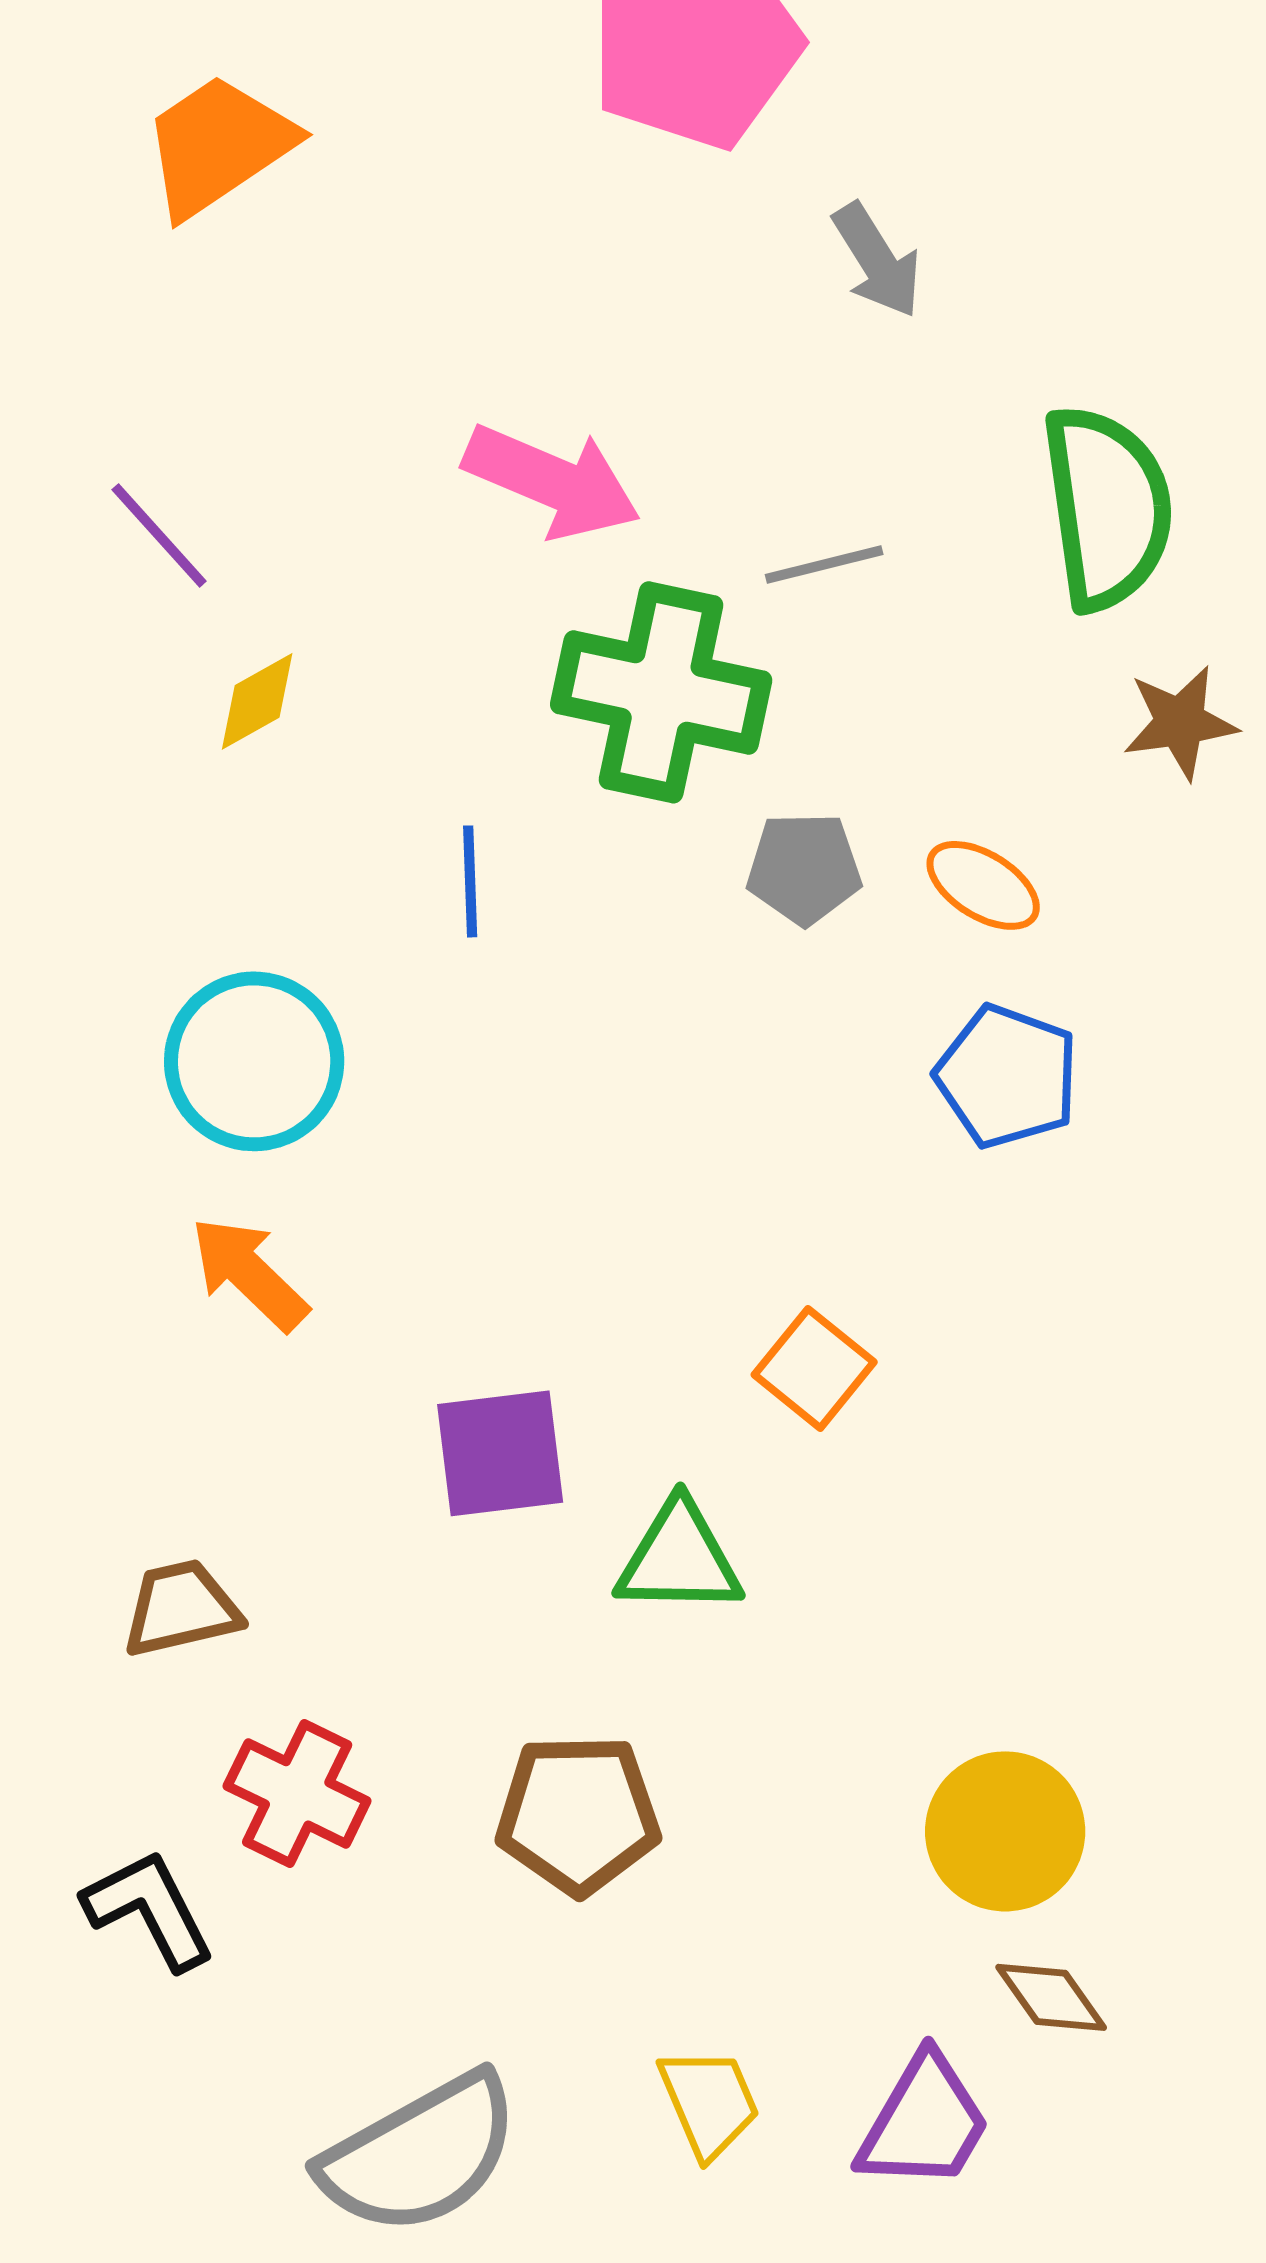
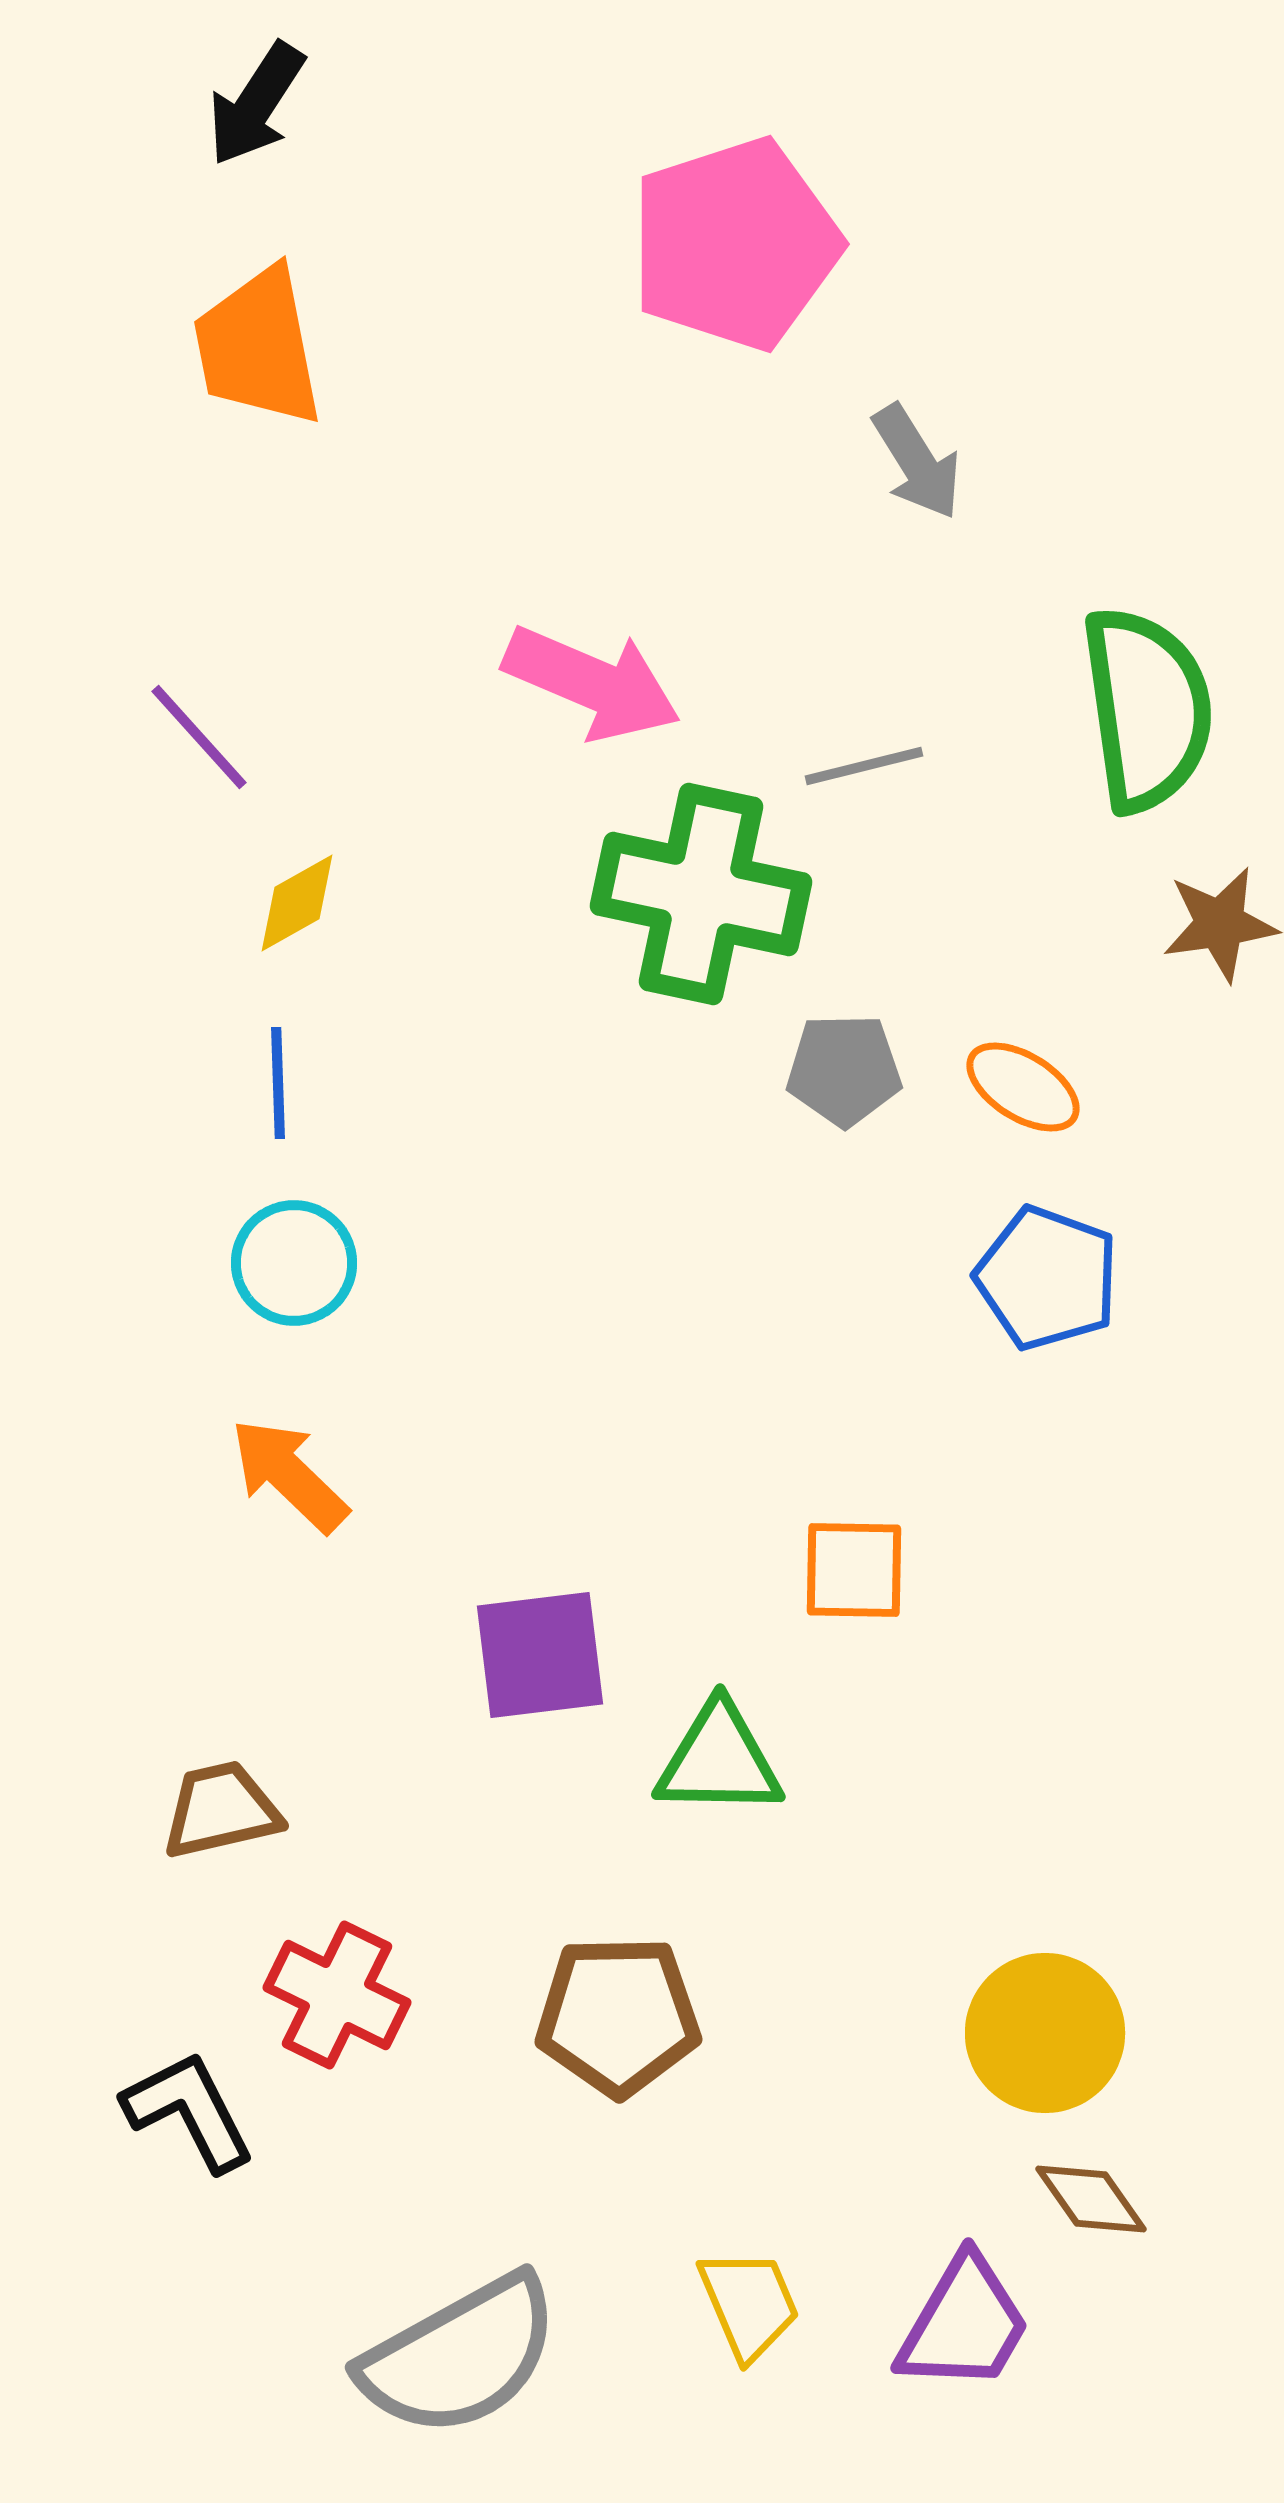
orange trapezoid: (218, 145) -> (258, 347), turned -67
blue line: (470, 881) -> (278, 1083), moved
cyan circle: (254, 1061) -> (294, 1263), size x0.7
orange square: (814, 1368) -> (854, 1570), turned -38

